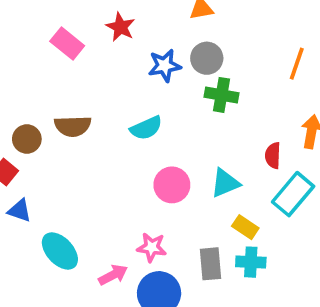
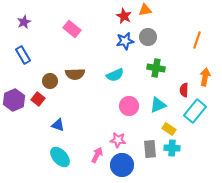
red star: (120, 27) -> (124, 16), moved
green cross: (221, 95) -> (156, 68), moved
blue triangle: (19, 211) -> (58, 125), moved
cyan ellipse: (60, 251) -> (60, 157), moved
pink arrow: (113, 275) -> (97, 155), turned -35

